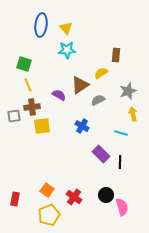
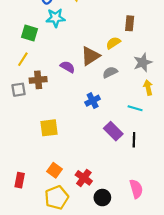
cyan star: (67, 50) -> (56, 18), moved
yellow line: (28, 85) -> (23, 59), moved, turned 56
yellow square: (42, 126) -> (49, 128), moved
blue cross: (82, 126) -> (93, 101), turned 32
black circle: (106, 195) -> (102, 198), moved

